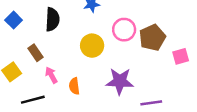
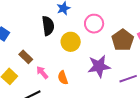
black semicircle: (52, 19) -> (48, 26), moved
brown pentagon: (152, 38) -> (123, 40), moved

